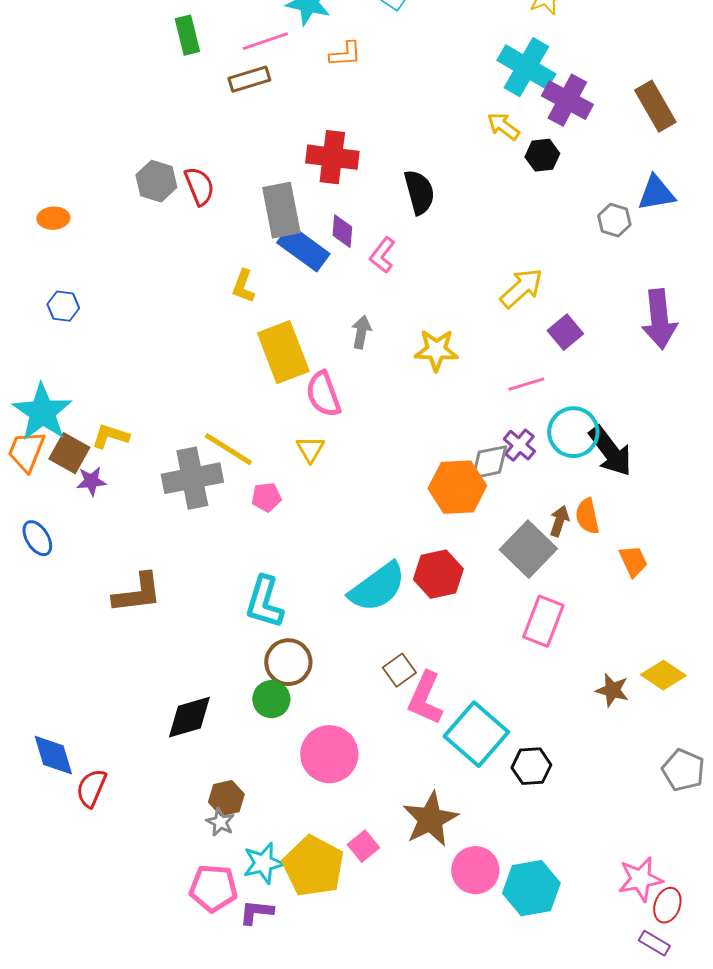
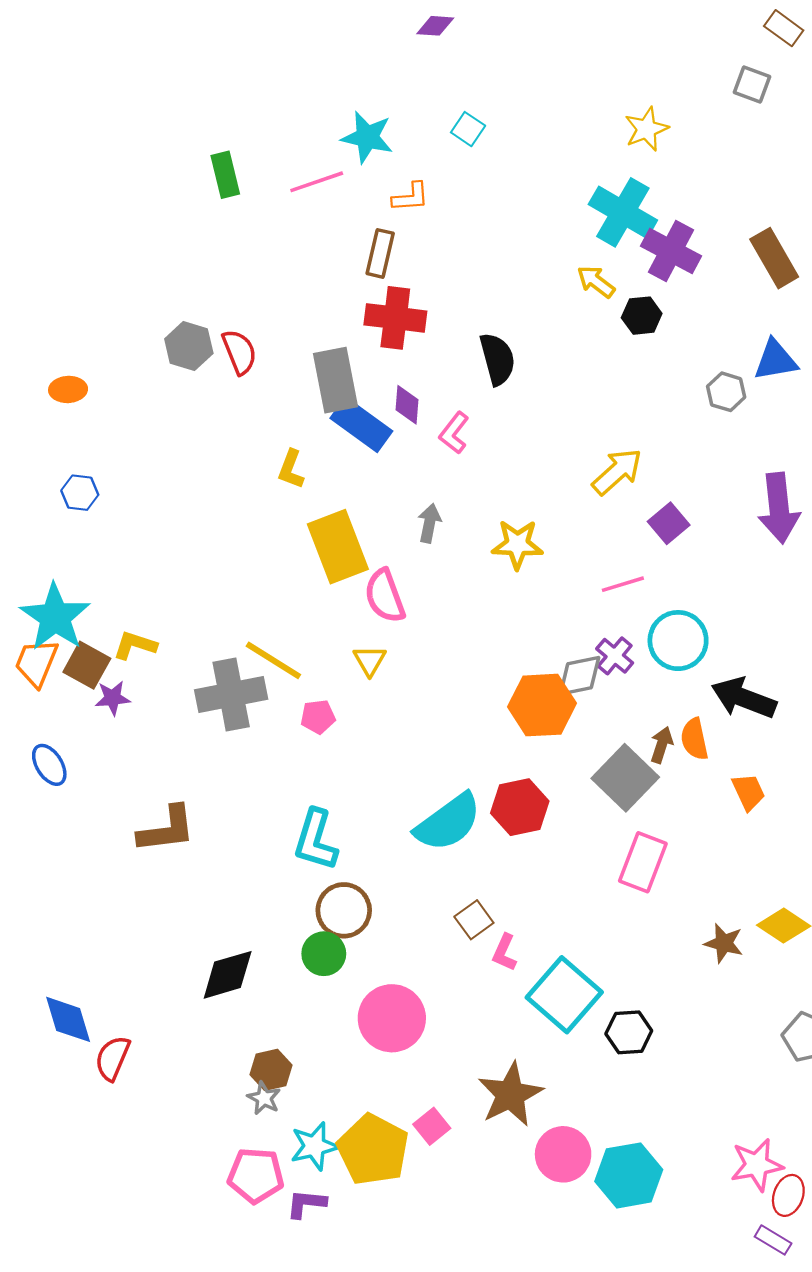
brown rectangle: (249, 79) -> (380, 253), moved, turned -60
black arrow: (610, 451) -> (744, 698), moved, turned 148
pink L-shape: (425, 698) -> (504, 953), size x0.6

